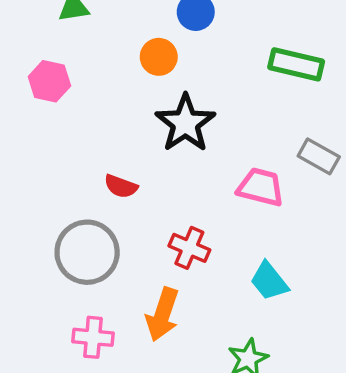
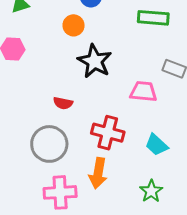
red cross: (189, 248) -> (108, 133), size x1.4
pink cross: (93, 337) -> (60, 192), size x1.4

